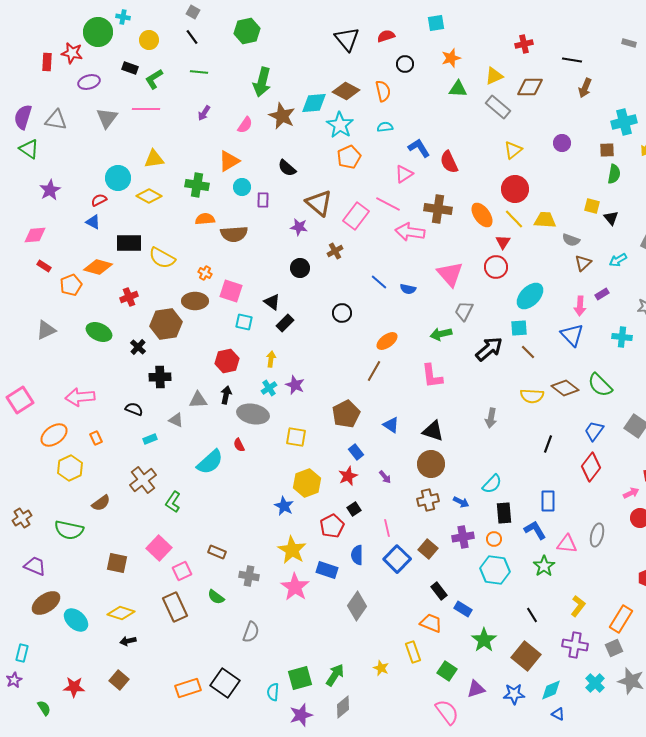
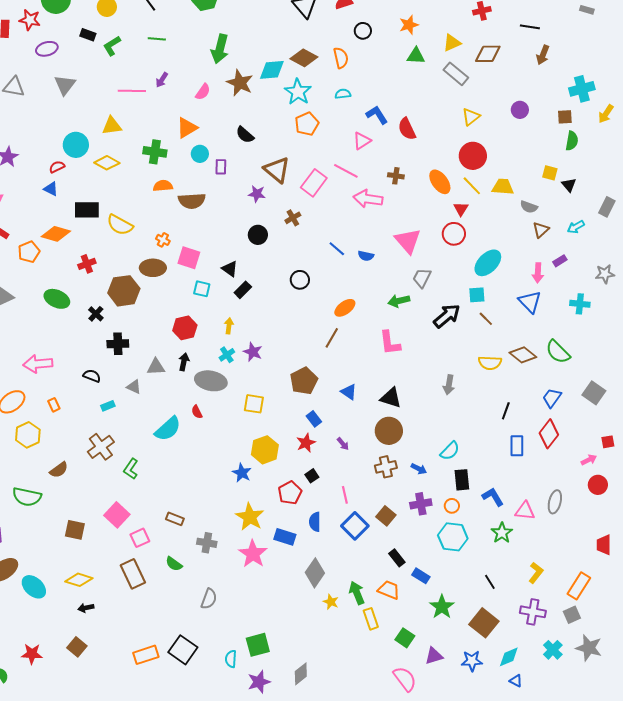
pink line: (146, 109) -> (132, 91), moved
brown cross: (438, 209) -> (396, 176), size x0.6
blue rectangle: (548, 501) -> (517, 446), moved
yellow star: (381, 668) -> (331, 602), moved
green arrow: (335, 675) -> (357, 593), moved, turned -55

